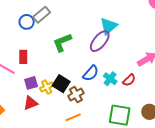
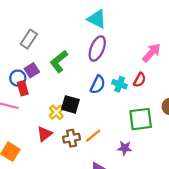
blue circle: (27, 22) -> (18, 78), moved
cyan triangle: (109, 26) -> (97, 19), moved, turned -36
purple square: (31, 83) -> (32, 70), moved
brown cross: (76, 95) -> (72, 138), moved, turned 35

